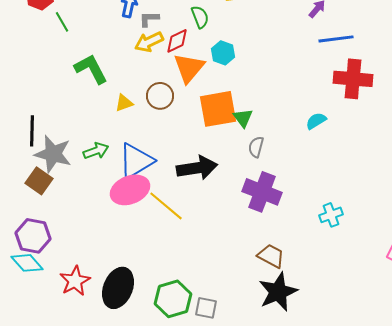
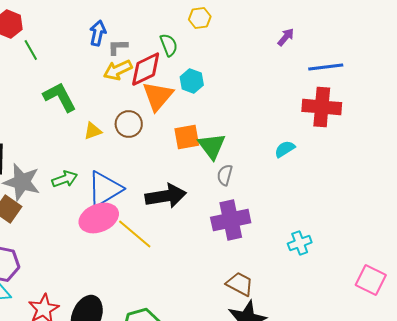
blue line: (336, 39) -> (326, 67), moved
red diamond: (177, 41) -> (146, 69), size x1.4
orange square: (218, 109) -> (187, 137), size x0.7
green triangle: (243, 118) -> (212, 146), size x1.4
purple cross: (262, 192) -> (231, 220), turned -33

